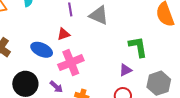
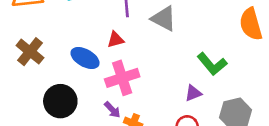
green L-shape: (138, 47) -> (212, 64), turned 145
purple arrow: (56, 87) -> (112, 110), moved

